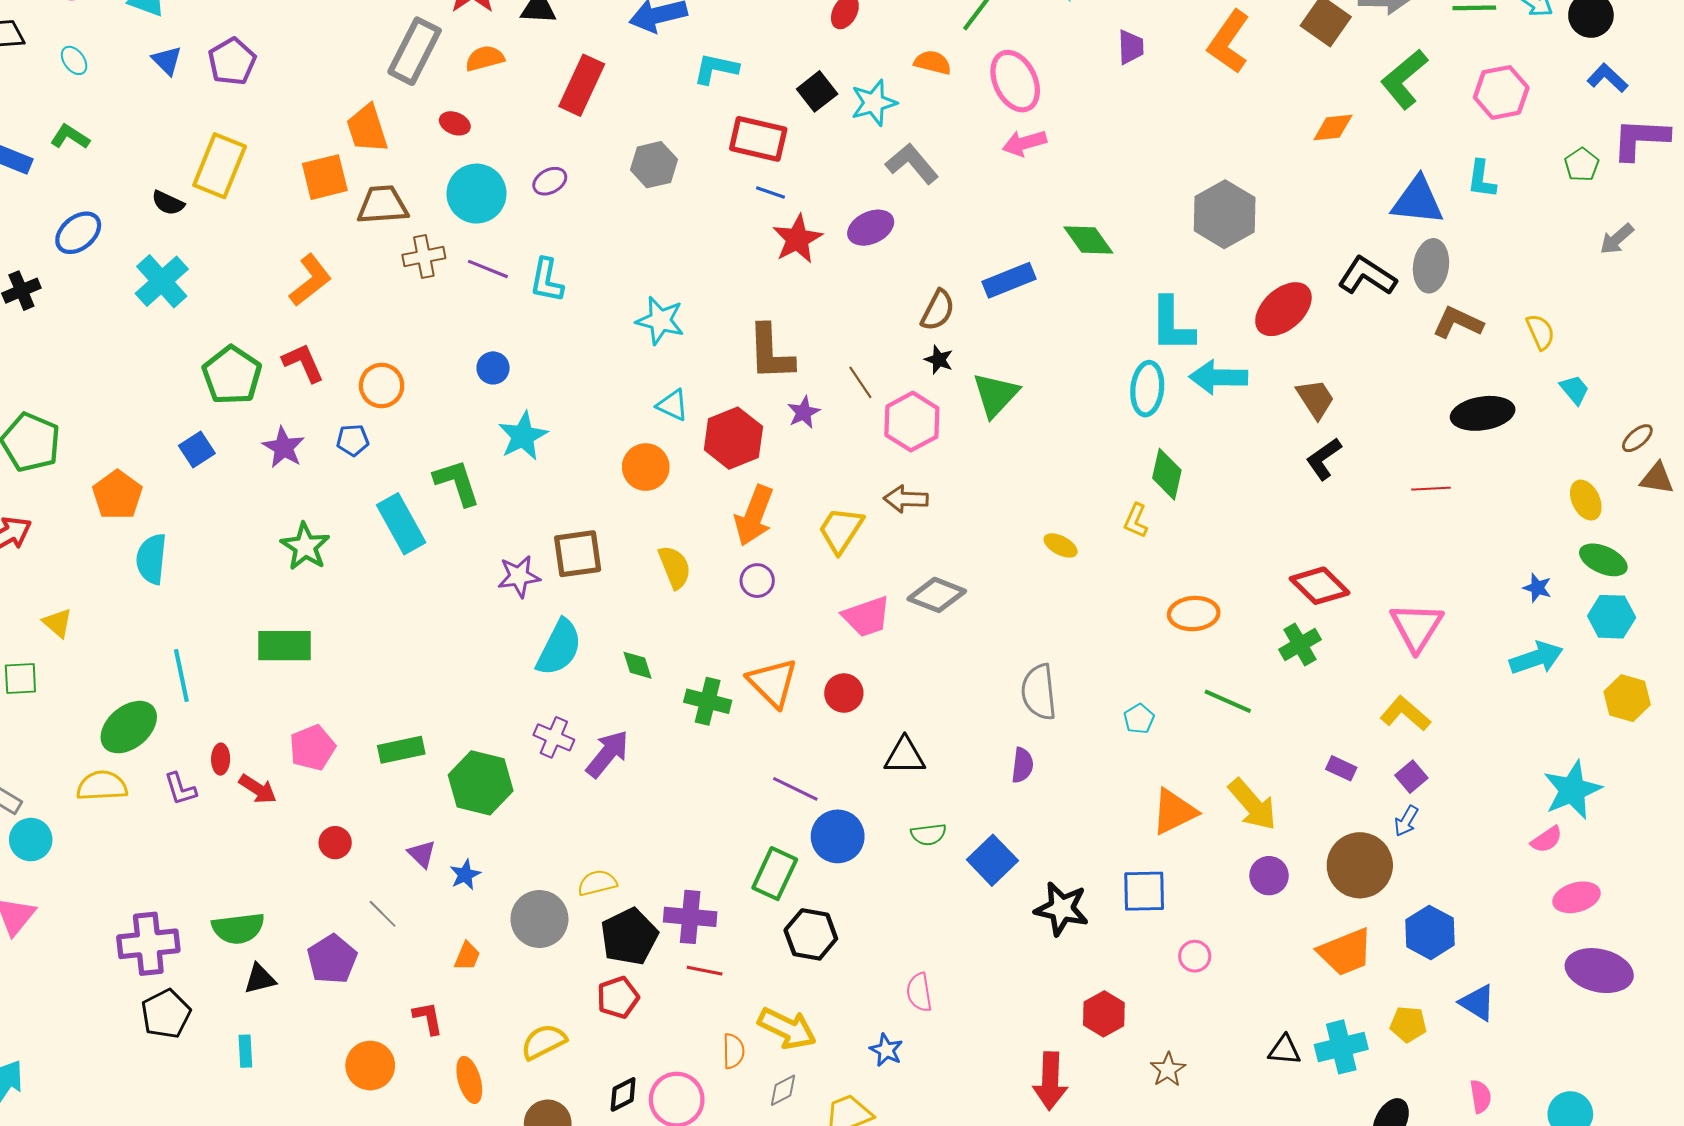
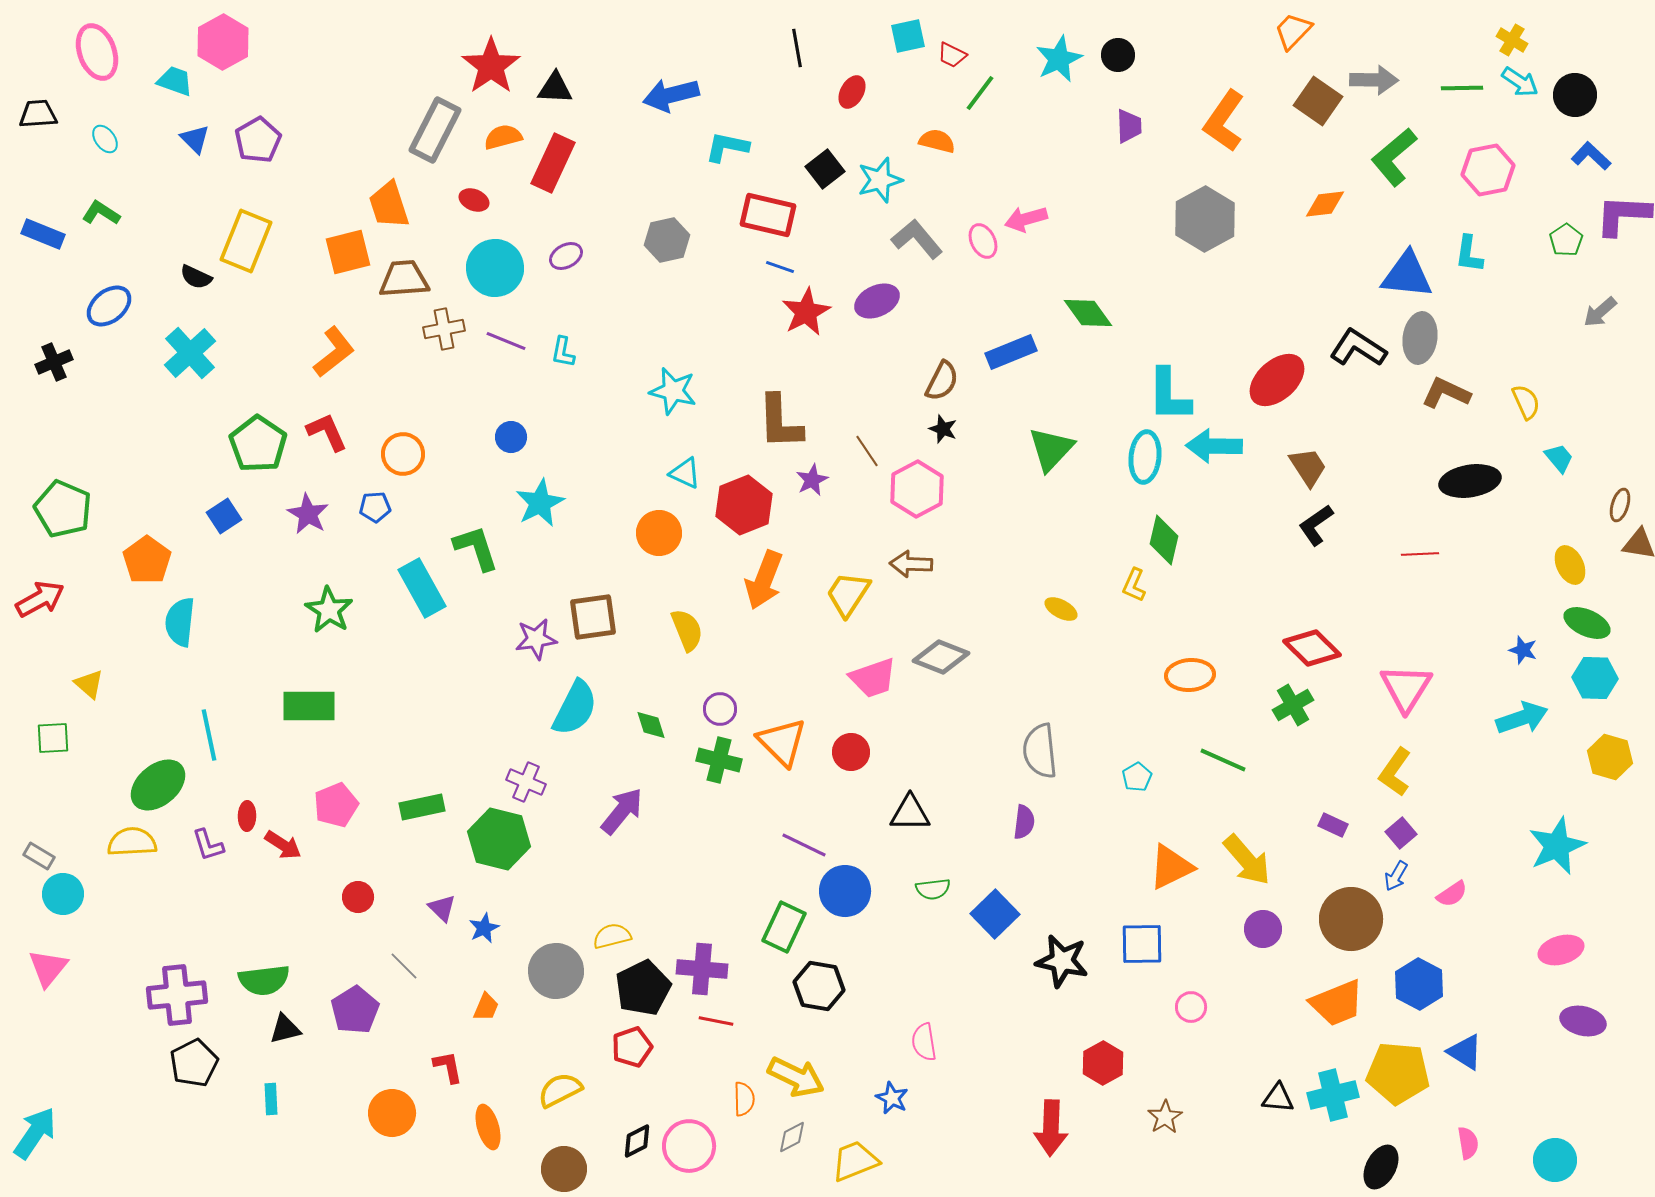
pink ellipse: (1015, 81) -> (983, 241), moved, size x0.6
red rectangle: (582, 85) -> (553, 163), moved
gray hexagon: (1225, 214) -> (1205, 219), moved
cyan L-shape: (547, 280) -> (563, 352), size x0.7
green triangle: (996, 395) -> (1051, 449), moved
brown ellipse: (1637, 438) -> (1620, 505), turned -32
purple circle: (757, 581) -> (720, 709), moved
yellow L-shape: (1405, 714) -> (1395, 772), turned -96
purple cross: (554, 737) -> (526, 782), moved
pink semicircle: (1547, 840) -> (1452, 894), moved
purple ellipse: (1599, 971) -> (1583, 1021), size x0.7
yellow pentagon: (1408, 1024) -> (1398, 1073), size x1.8

